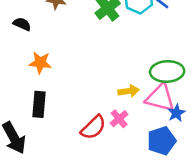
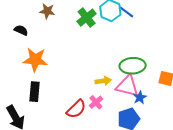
orange star: (40, 63) -> (35, 60), size x1.4

